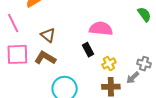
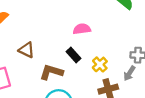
pink semicircle: (101, 29) -> (82, 29), size x0.7
brown L-shape: (45, 58) -> (51, 72), moved

